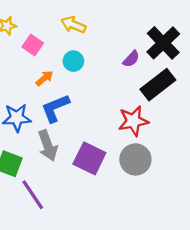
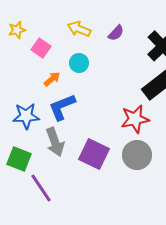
purple semicircle: (131, 59) -> (116, 33), moved

